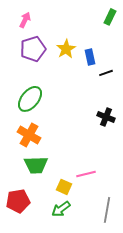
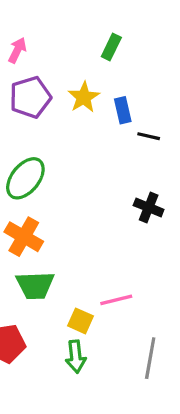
green rectangle: (110, 17) -> (111, 47), moved
black line: (106, 73) -> (149, 136), turned 32
green arrow: (61, 209) -> (76, 357), turned -60

